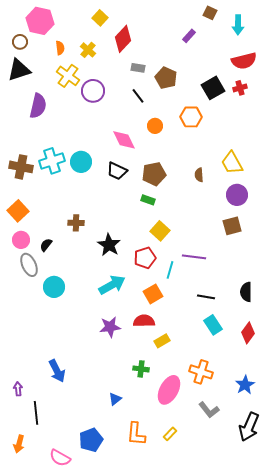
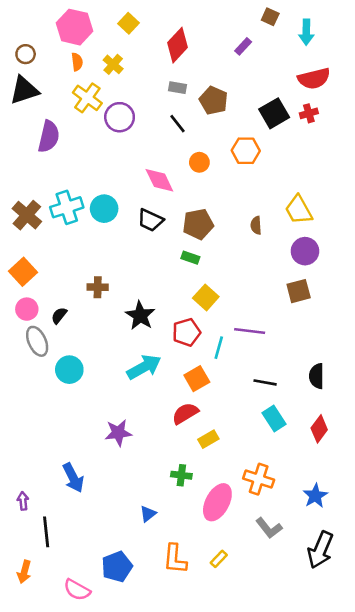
pink hexagon: (40, 21) -> (74, 27), moved
red diamond: (123, 39) -> (178, 45), moved
brown cross: (21, 167) -> (27, 215), turned 30
red semicircle: (144, 321) -> (185, 413), turned -30
purple star: (110, 327) -> (118, 433), moved

